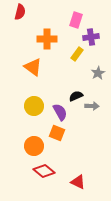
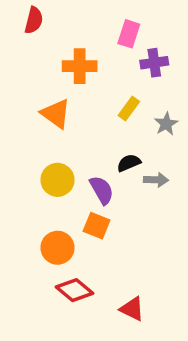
yellow rectangle: (77, 54) -> (129, 109), moved

